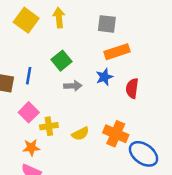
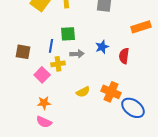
orange rectangle: (117, 52) -> (141, 27), moved
green square: (62, 61) -> (68, 34), turned 35
blue line: (29, 76) -> (51, 46), moved
yellow cross: (49, 126) -> (58, 64), moved

